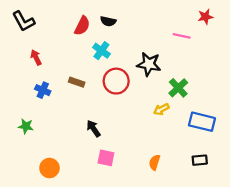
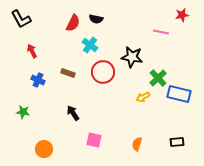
blue rectangle: (202, 122) -> (179, 94), moved
black arrow: (94, 129) -> (73, 113), moved

